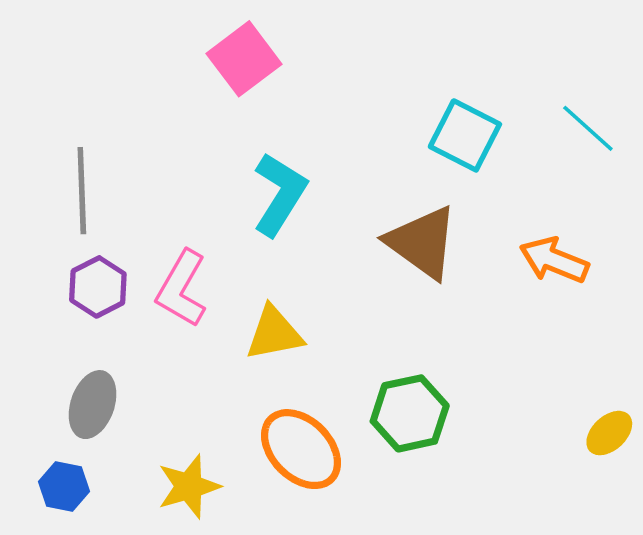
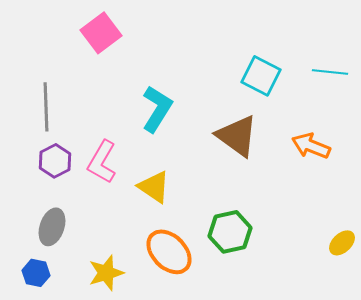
pink square: (244, 59) -> (101, 33), moved
cyan line: (588, 128) -> (330, 72), turned -36
yellow triangle: (274, 333) -> (154, 187), turned 45

